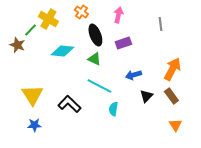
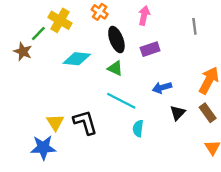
yellow triangle: (32, 95) -> (55, 122), moved, size x0.7
black L-shape: (69, 104) -> (85, 122), turned 30
blue star: (34, 125) -> (43, 148), size x1.5

